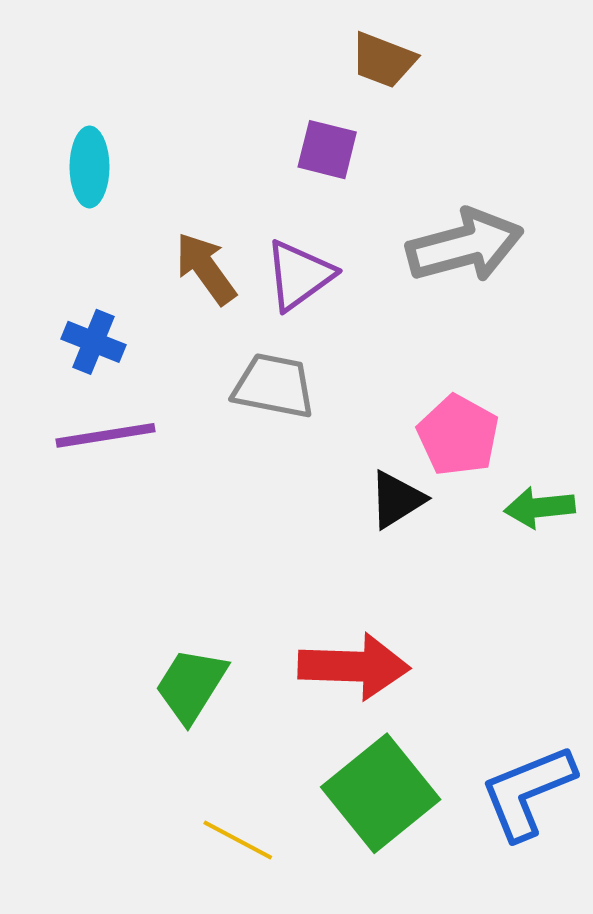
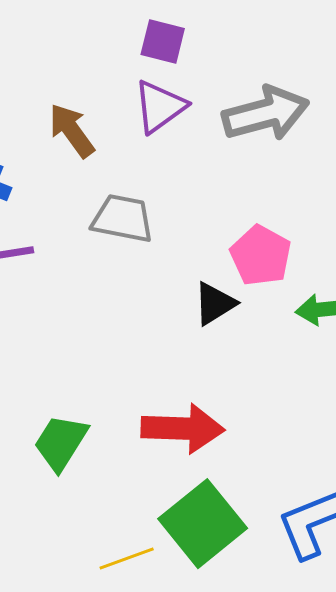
purple triangle: (299, 275) -> (160, 107), moved
yellow line: (238, 840) -> (127, 559), moved, turned -48

